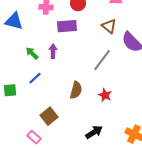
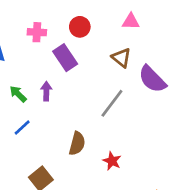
purple rectangle: (67, 26) -> (65, 58), turned 60
red star: (105, 95) -> (112, 161), moved

